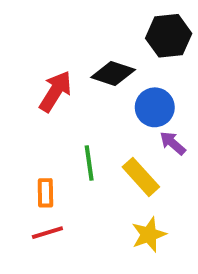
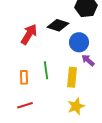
yellow rectangle: (141, 177) -> (72, 77), turned 48
orange rectangle: (45, 193) -> (24, 77), moved

